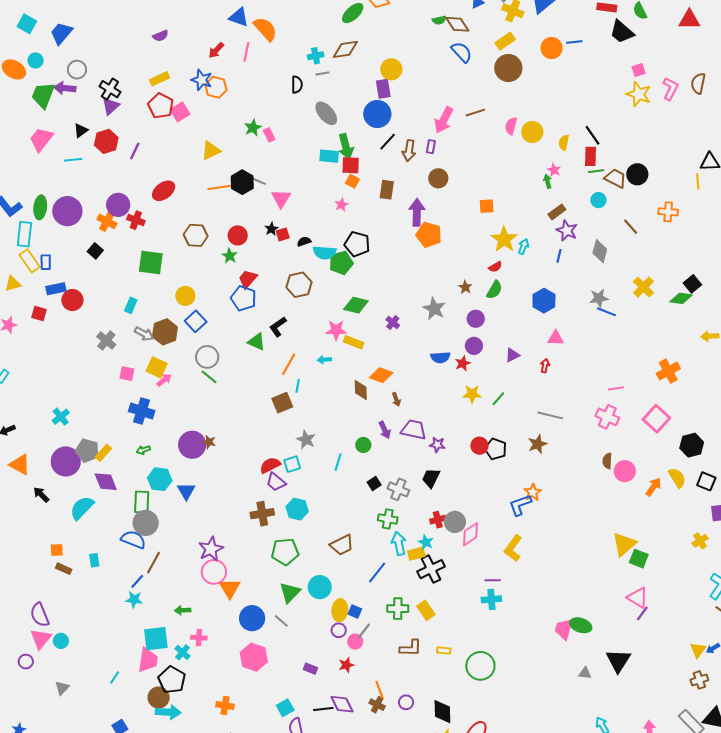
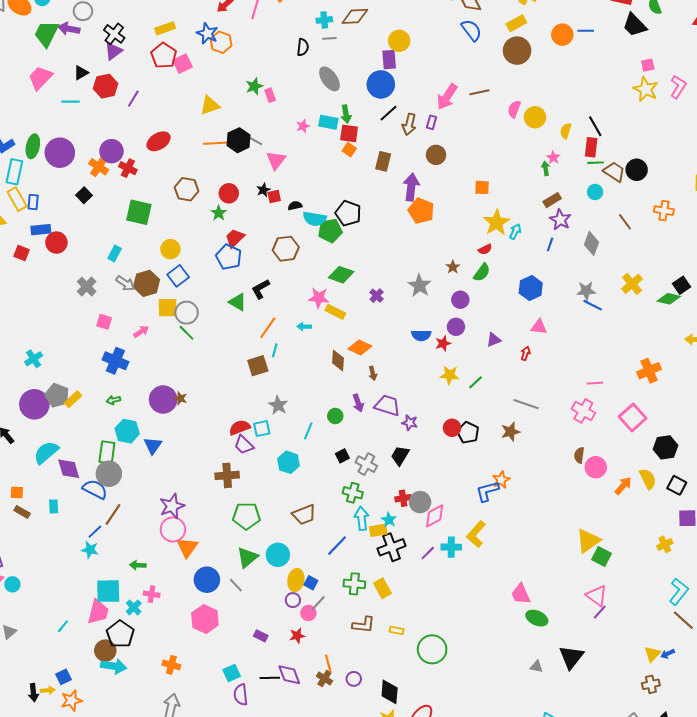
green arrow: (346, 146) -> (346, 114), size x0.7
pink star: (341, 205) -> (303, 126), moved
yellow square: (157, 367) -> (168, 308), moved, turned -30
purple diamond: (106, 482) -> (69, 469), moved
cyan hexagon: (297, 509) -> (288, 462), moved
purple line: (493, 580) -> (428, 553), moved, turned -49
cyan cross: (491, 599) -> (451, 547), moved
pink trapezoid: (564, 629) -> (521, 594), moved, turned -45

